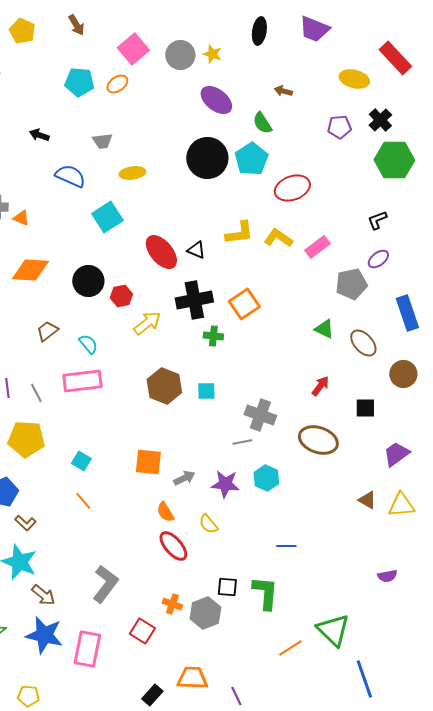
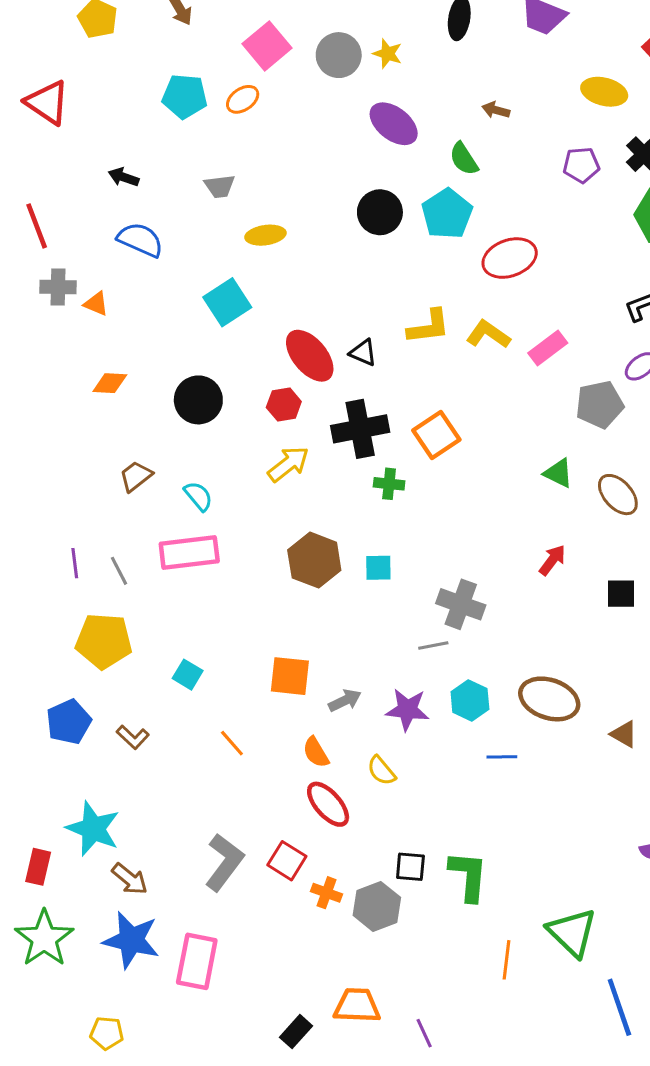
black circle: (207, 158) -> (380, 212), size x0.7
blue semicircle: (70, 176) -> (140, 240), moved
orange diamond: (30, 270) -> (110, 383), size x0.6
red hexagon: (121, 296) -> (284, 404), moved
brown ellipse: (318, 440) -> (549, 699), moved
orange line: (83, 501) -> (232, 743), moved
brown L-shape: (25, 523) -> (133, 737), moved
blue line: (286, 546) -> (502, 757), moved
red square: (142, 631) -> (287, 861), moved
orange line: (290, 648) -> (507, 960), turned -50

